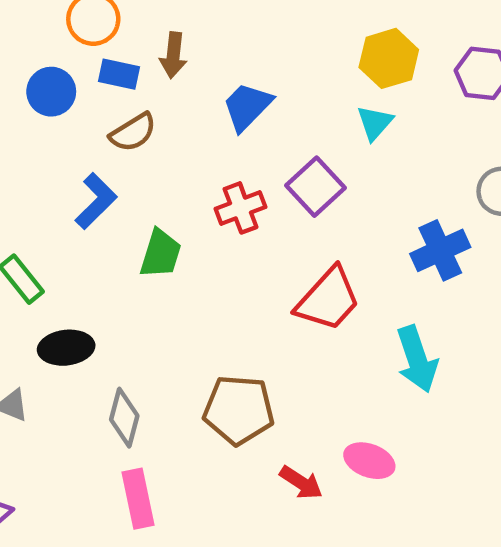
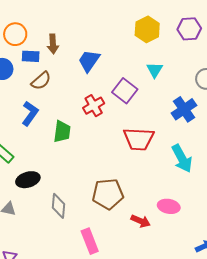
cyan triangle: (375, 123) -> (155, 70), moved
red trapezoid: (328, 299) -> (139, 139), turned 60
pink rectangle: (138, 499) -> (90, 241), moved

